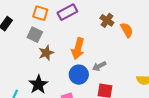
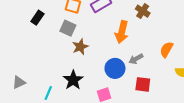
orange semicircle: (127, 30) -> (166, 50), moved, turned -119
orange arrow: (78, 49) -> (122, 32), moved

